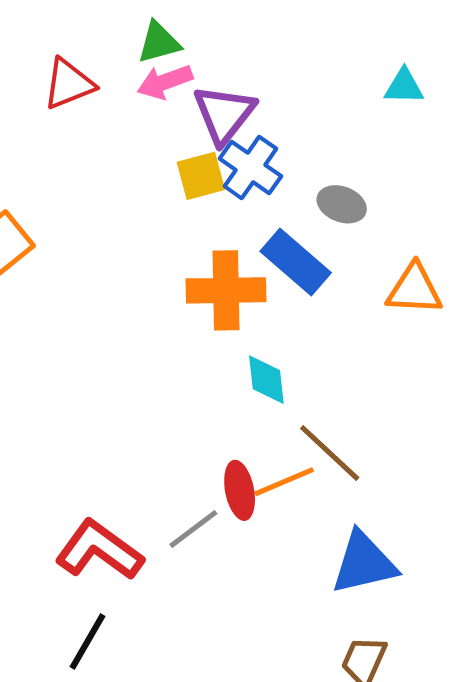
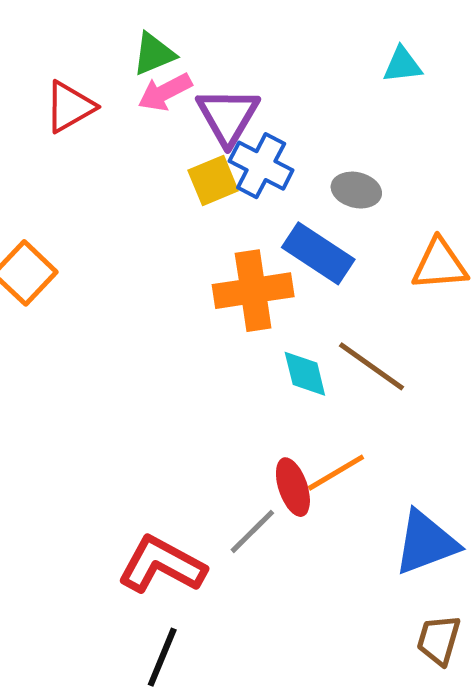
brown line: (330, 453) -> (372, 366), moved

